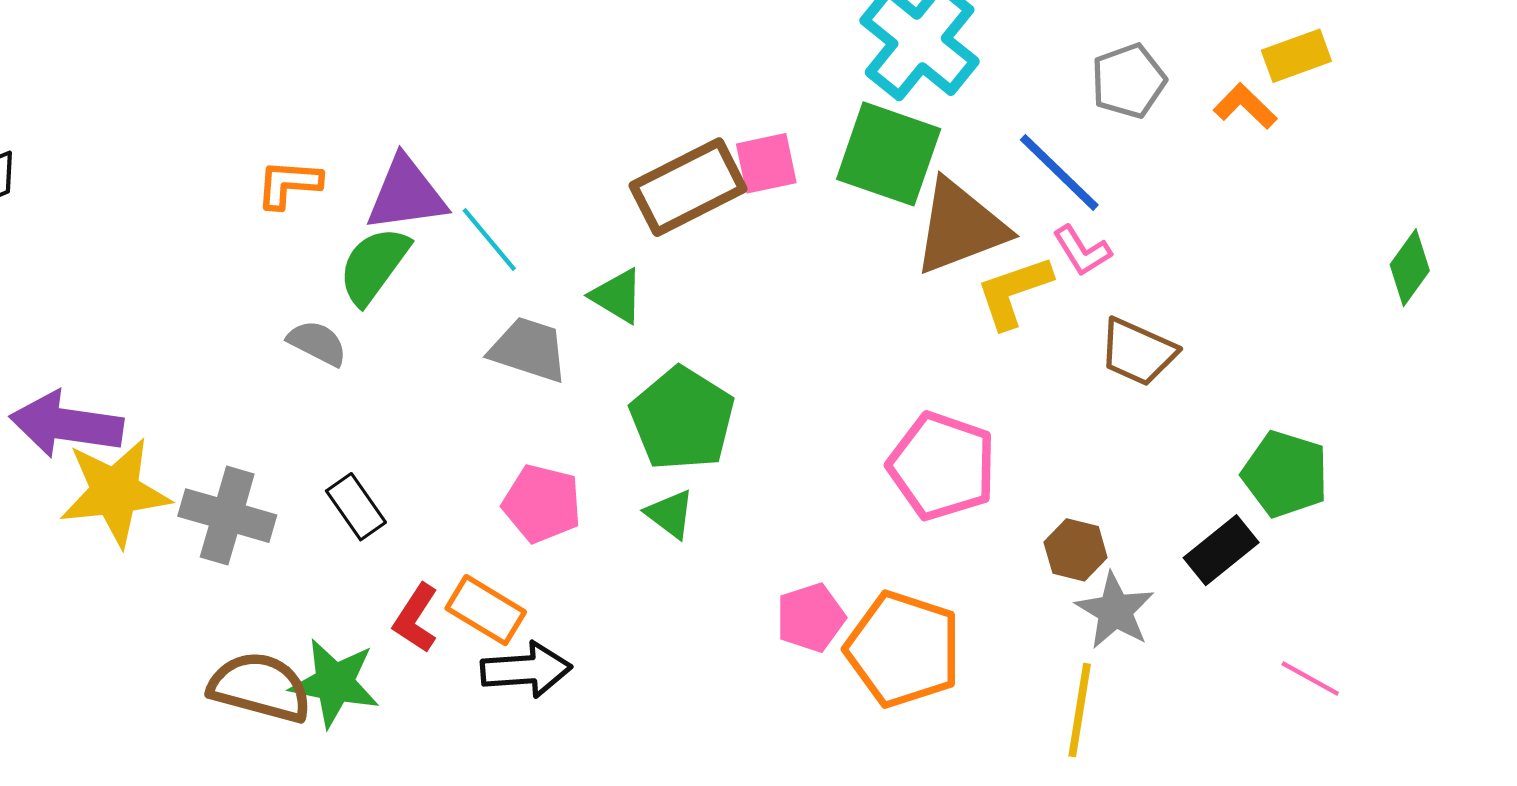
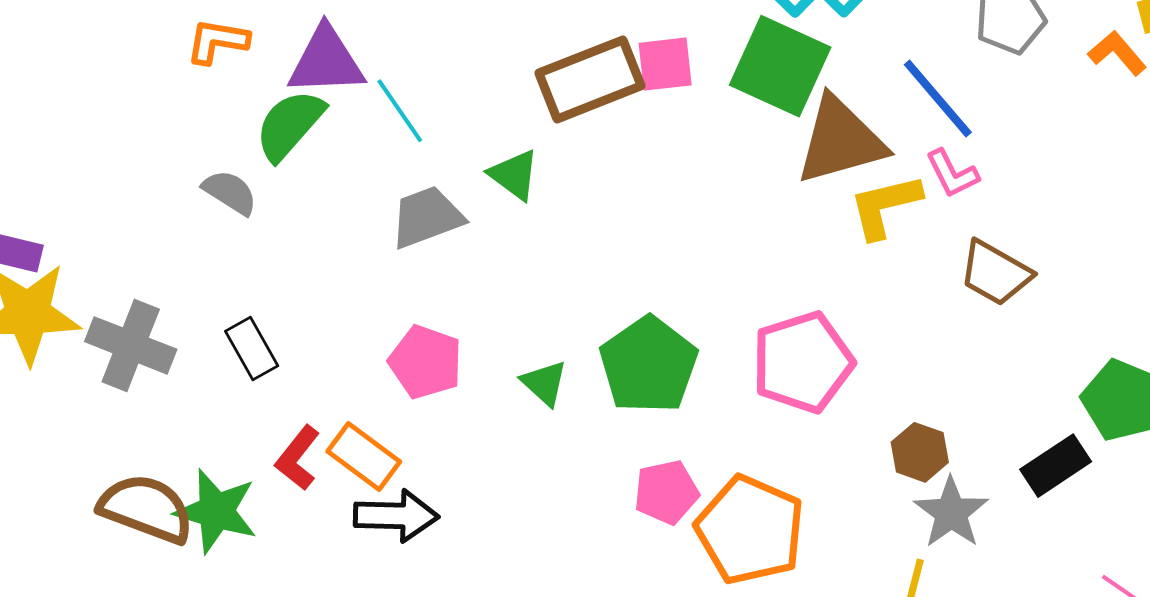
gray trapezoid: (529, 350) -> (427, 217), turned -44
green pentagon: (682, 419) -> (648, 365), moved
pink pentagon: (942, 466) -> (803, 362), turned 30

